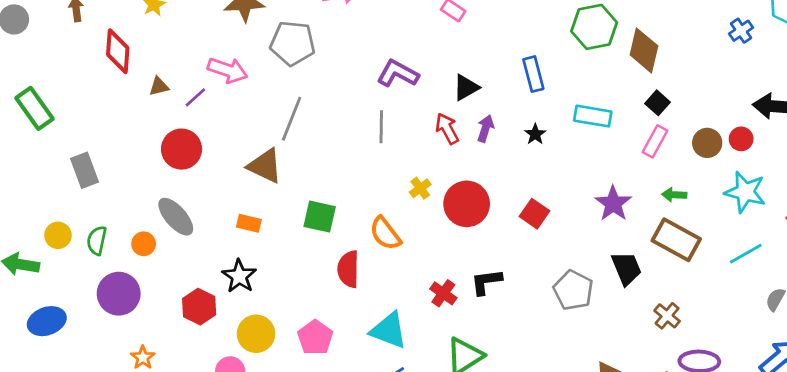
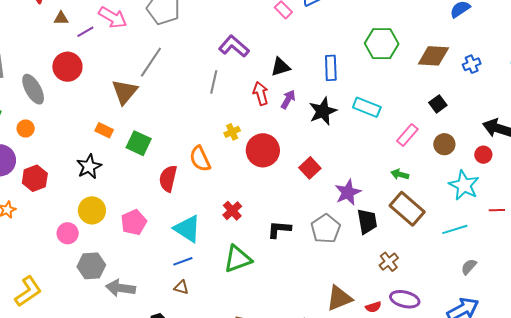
blue cross: (741, 31) -> (472, 64), moved
brown diamond: (644, 50) -> (433, 56), moved, turned 68
black square: (658, 103) -> (438, 104), moved
black star: (535, 134) -> (323, 111), size x1.8
red circle: (741, 139) -> (483, 155), moved
brown triangle: (265, 166) -> (125, 92), turned 32
green arrow: (674, 195) -> (400, 174), moved
purple star: (613, 204) -> (348, 192), moved
gray ellipse: (176, 217) -> (33, 89), moved
green square: (320, 217) -> (139, 143), moved
black L-shape: (486, 282) -> (279, 229), moved
red hexagon: (199, 307) -> (35, 178), moved

